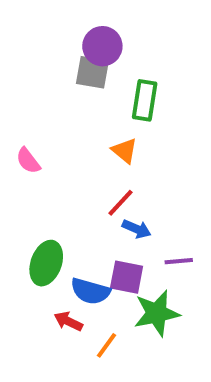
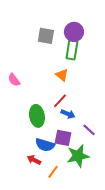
purple circle: (102, 46) -> (74, 32), moved
purple line: (179, 261) -> (89, 130), turned 48
green ellipse: (46, 263) -> (37, 116), moved, turned -30

